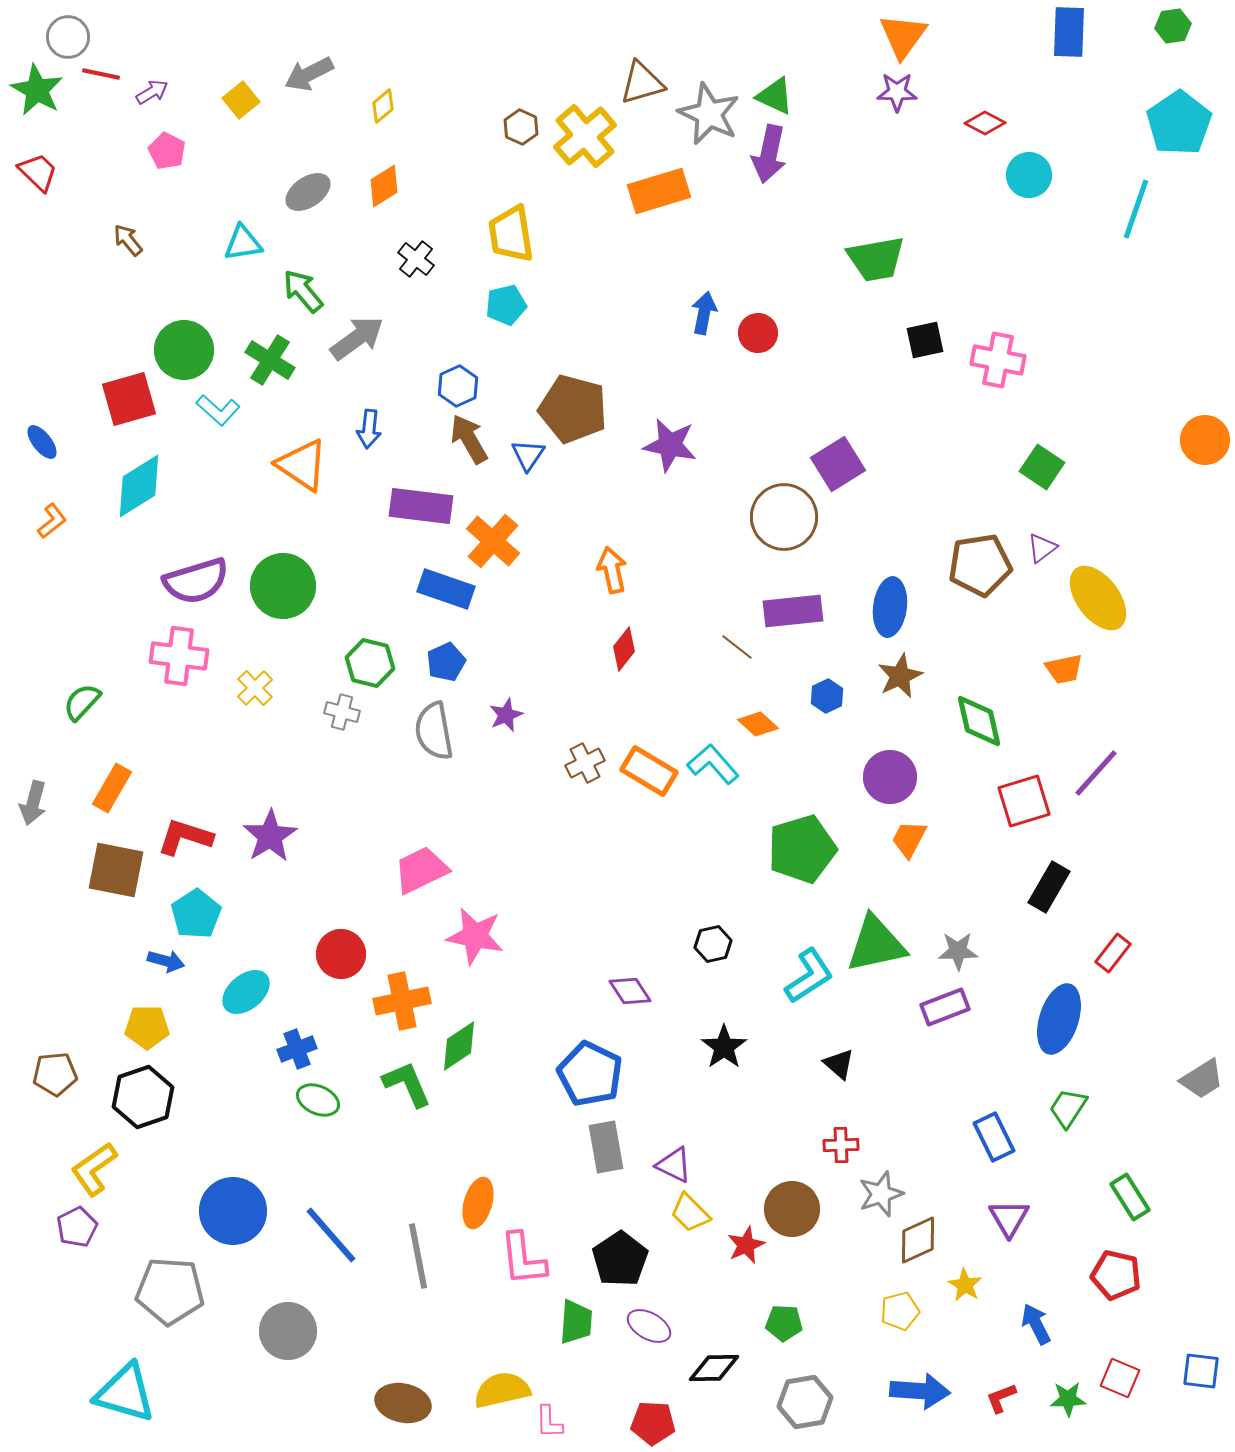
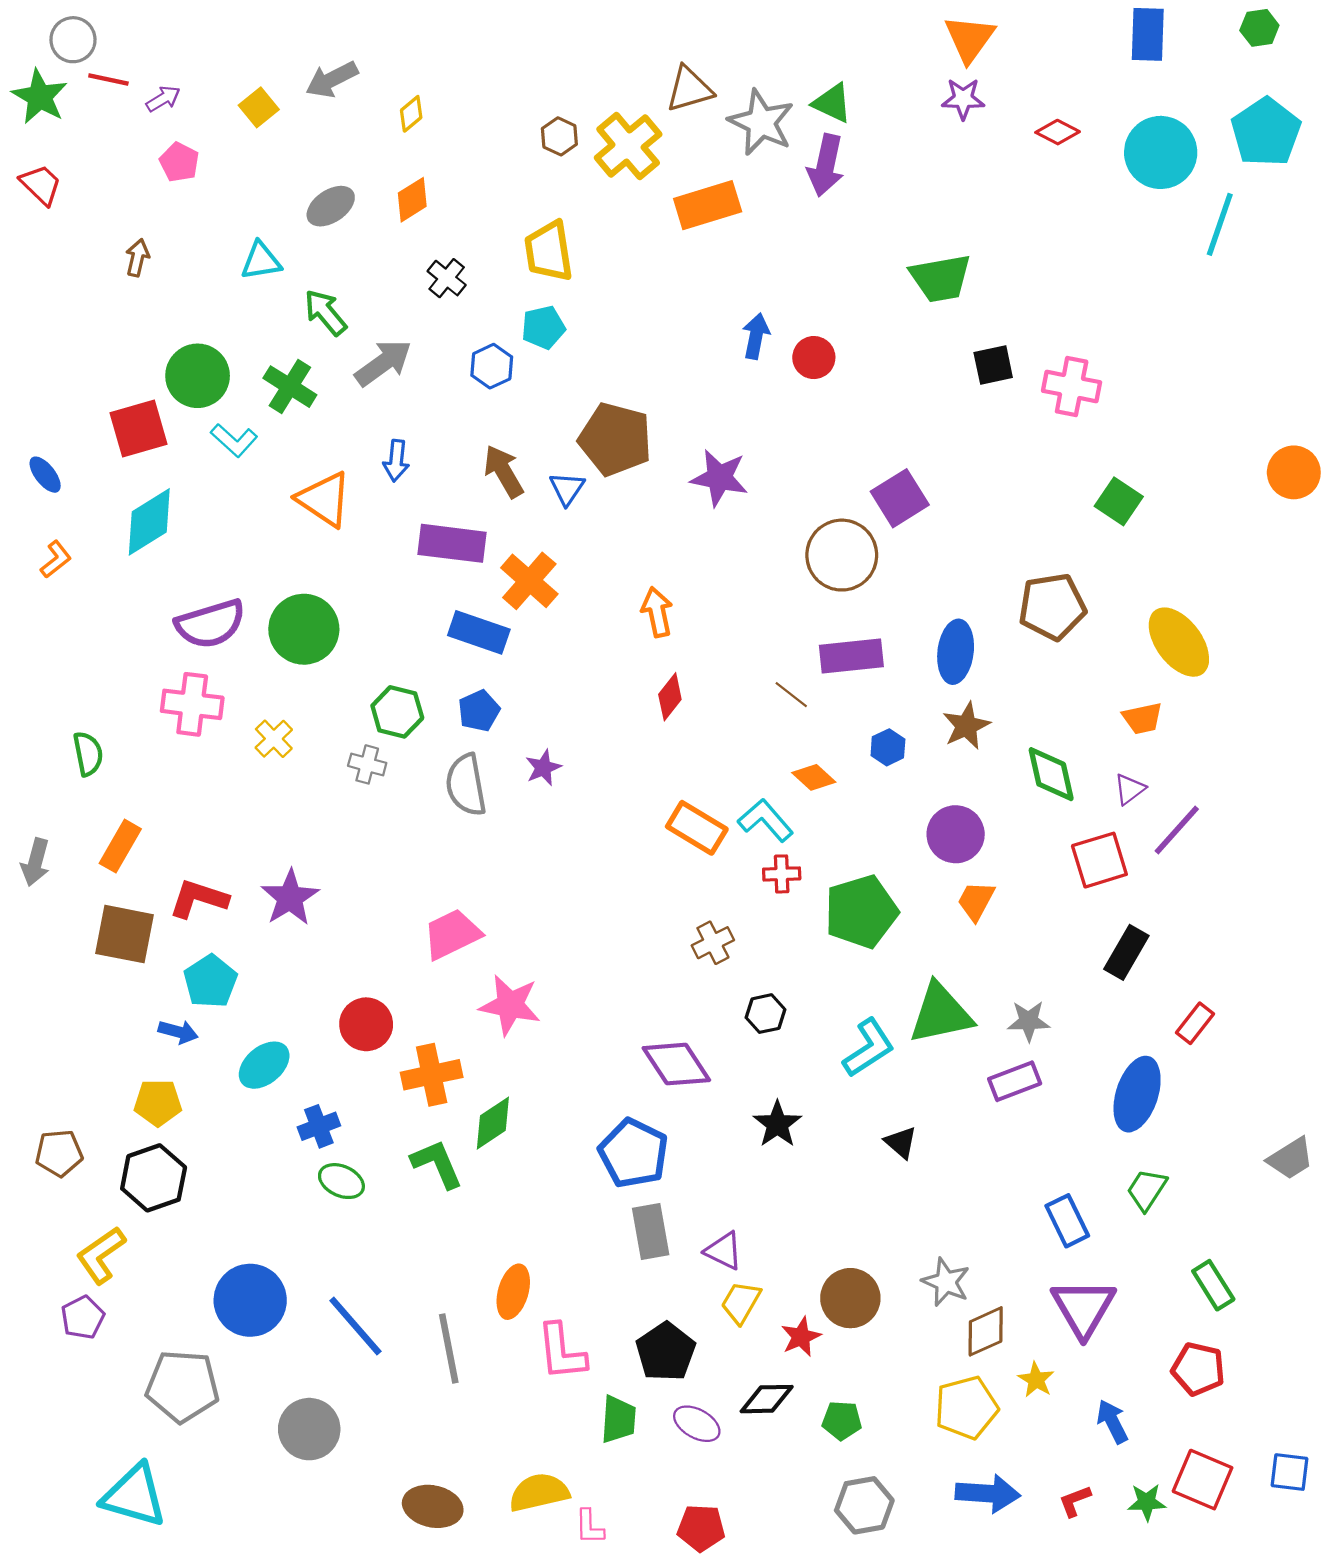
cyan circle: (1029, 175) -> (1161, 152), moved, size x1.5
brown arrow: (128, 240) -> (137, 258), turned 52
blue hexagon: (458, 386) -> (492, 366), moved
purple triangle: (1042, 548) -> (1130, 789), moved
green semicircle: (82, 702) -> (88, 754), turned 126
brown cross: (585, 763) -> (713, 943), moved
purple diamond: (630, 991) -> (676, 1064), size x1.5
red cross: (841, 1145) -> (782, 874), moved
gray star: (881, 1194) -> (946, 1282), turned -30
yellow trapezoid: (690, 1213) -> (741, 1302), turned 75
purple triangle: (1009, 1218) -> (1083, 1308), size x1.5
yellow pentagon: (900, 1311) -> (966, 1408), size x1.5
black diamond: (714, 1368) -> (767, 1399), moved
red square: (1120, 1378) -> (1203, 1480), size x1.4

